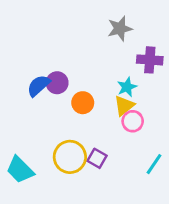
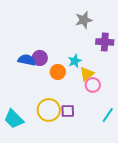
blue semicircle: (39, 86) -> (27, 60), turned 54
cyan star: (127, 87) -> (75, 61), moved
purple square: (97, 158) -> (68, 111), turned -32

